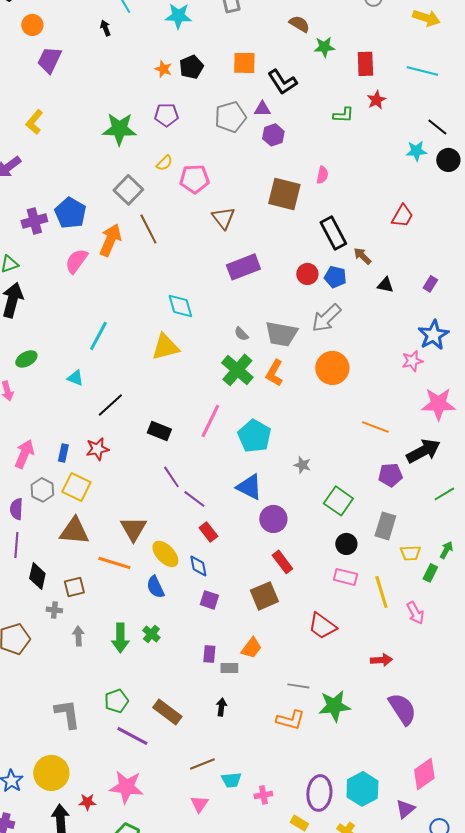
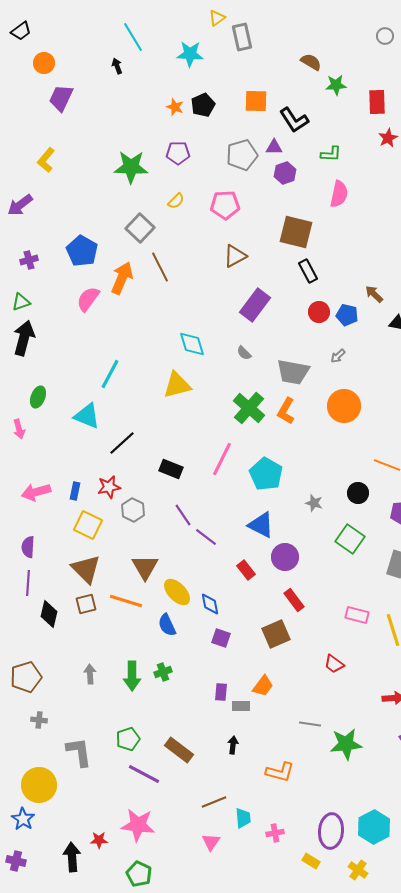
green L-shape: (343, 115) -> (331, 154), moved
pink semicircle: (322, 175) -> (339, 194), moved, size x1.5
pink pentagon: (194, 179) -> (225, 205), moved
brown triangle: (223, 218) -> (235, 256), turned 40
purple cross: (34, 221) -> (29, 260), moved, size x0.7
black rectangle: (333, 233) -> (308, 271), moved, size x0.7
purple rectangle: (243, 267) -> (255, 305), turned -32
gray arrow: (326, 318) -> (338, 356), size x0.5
gray semicircle: (241, 334) -> (244, 353), moved
green ellipse: (26, 359) -> (38, 397), turned -40
cyan triangle: (75, 378) -> (87, 416), size x1.6
pink arrow: (24, 454) -> (36, 492), turned -128
gray hexagon: (42, 490) -> (133, 510), moved
brown triangle: (74, 531) -> (86, 569), turned 40
red rectangle: (208, 532) -> (246, 570), moved
black circle: (346, 544) -> (358, 493), moved
brown square: (74, 587) -> (86, 604), moved
gray cross: (54, 610) -> (39, 720), moved
red trapezoid: (322, 626) -> (334, 664), size x0.7
green cross: (151, 634) -> (163, 672), turned 30
orange L-shape: (290, 720) -> (280, 772), moved
yellow circle: (51, 773) -> (39, 785), moved
cyan trapezoid: (231, 780) -> (243, 818), turned -90

